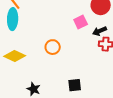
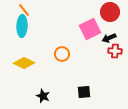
pink square: (81, 22) -> (90, 29), size x1.5

